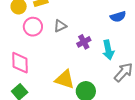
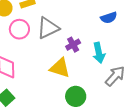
gray triangle: (60, 26) -> (48, 28), size x1.6
yellow triangle: (65, 79) -> (60, 68), moved

